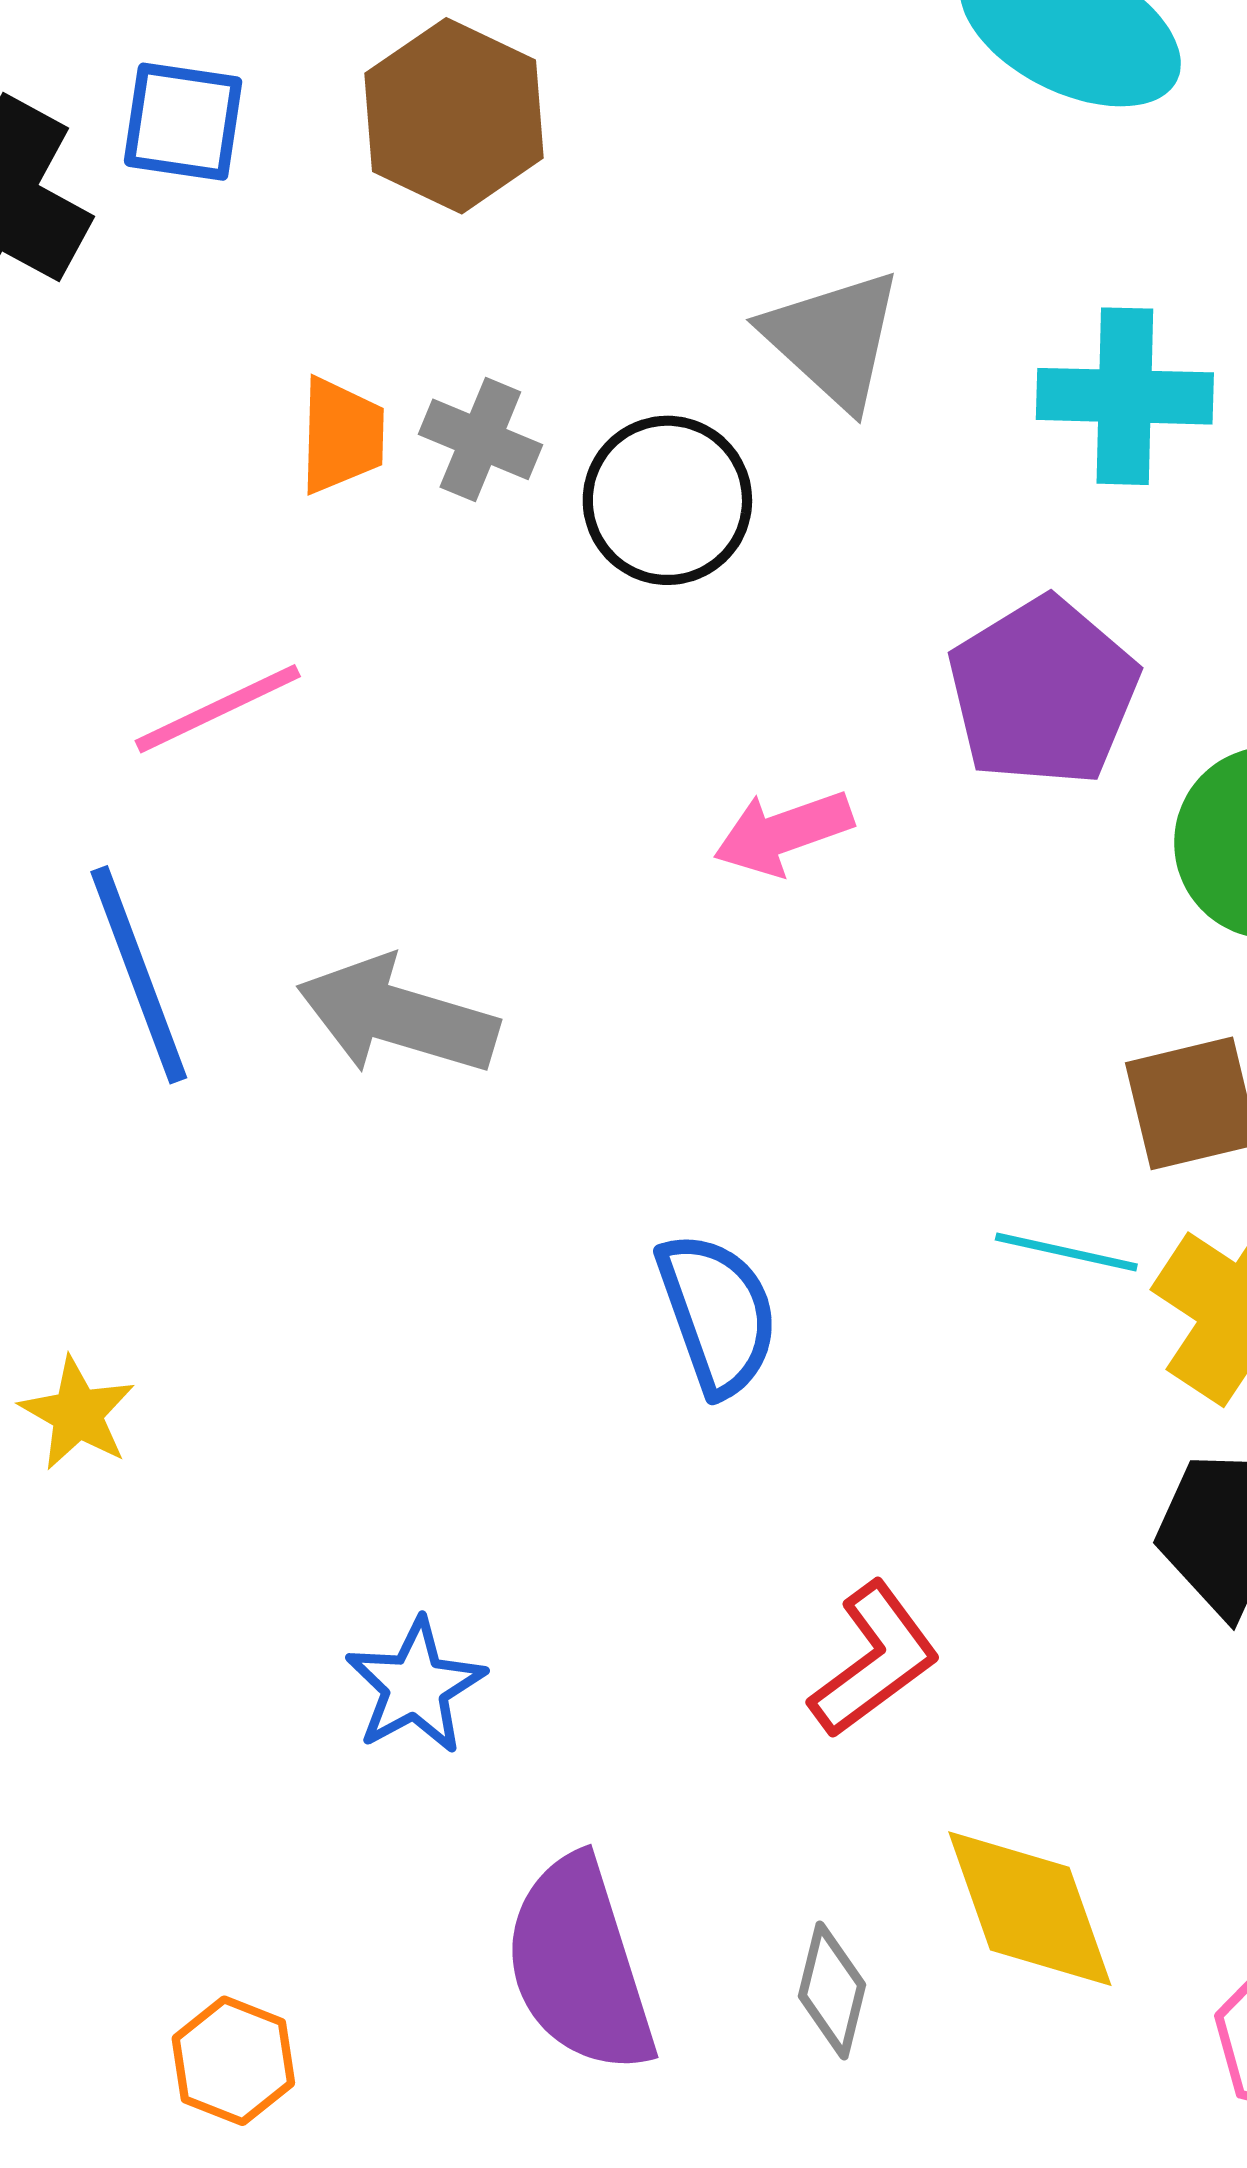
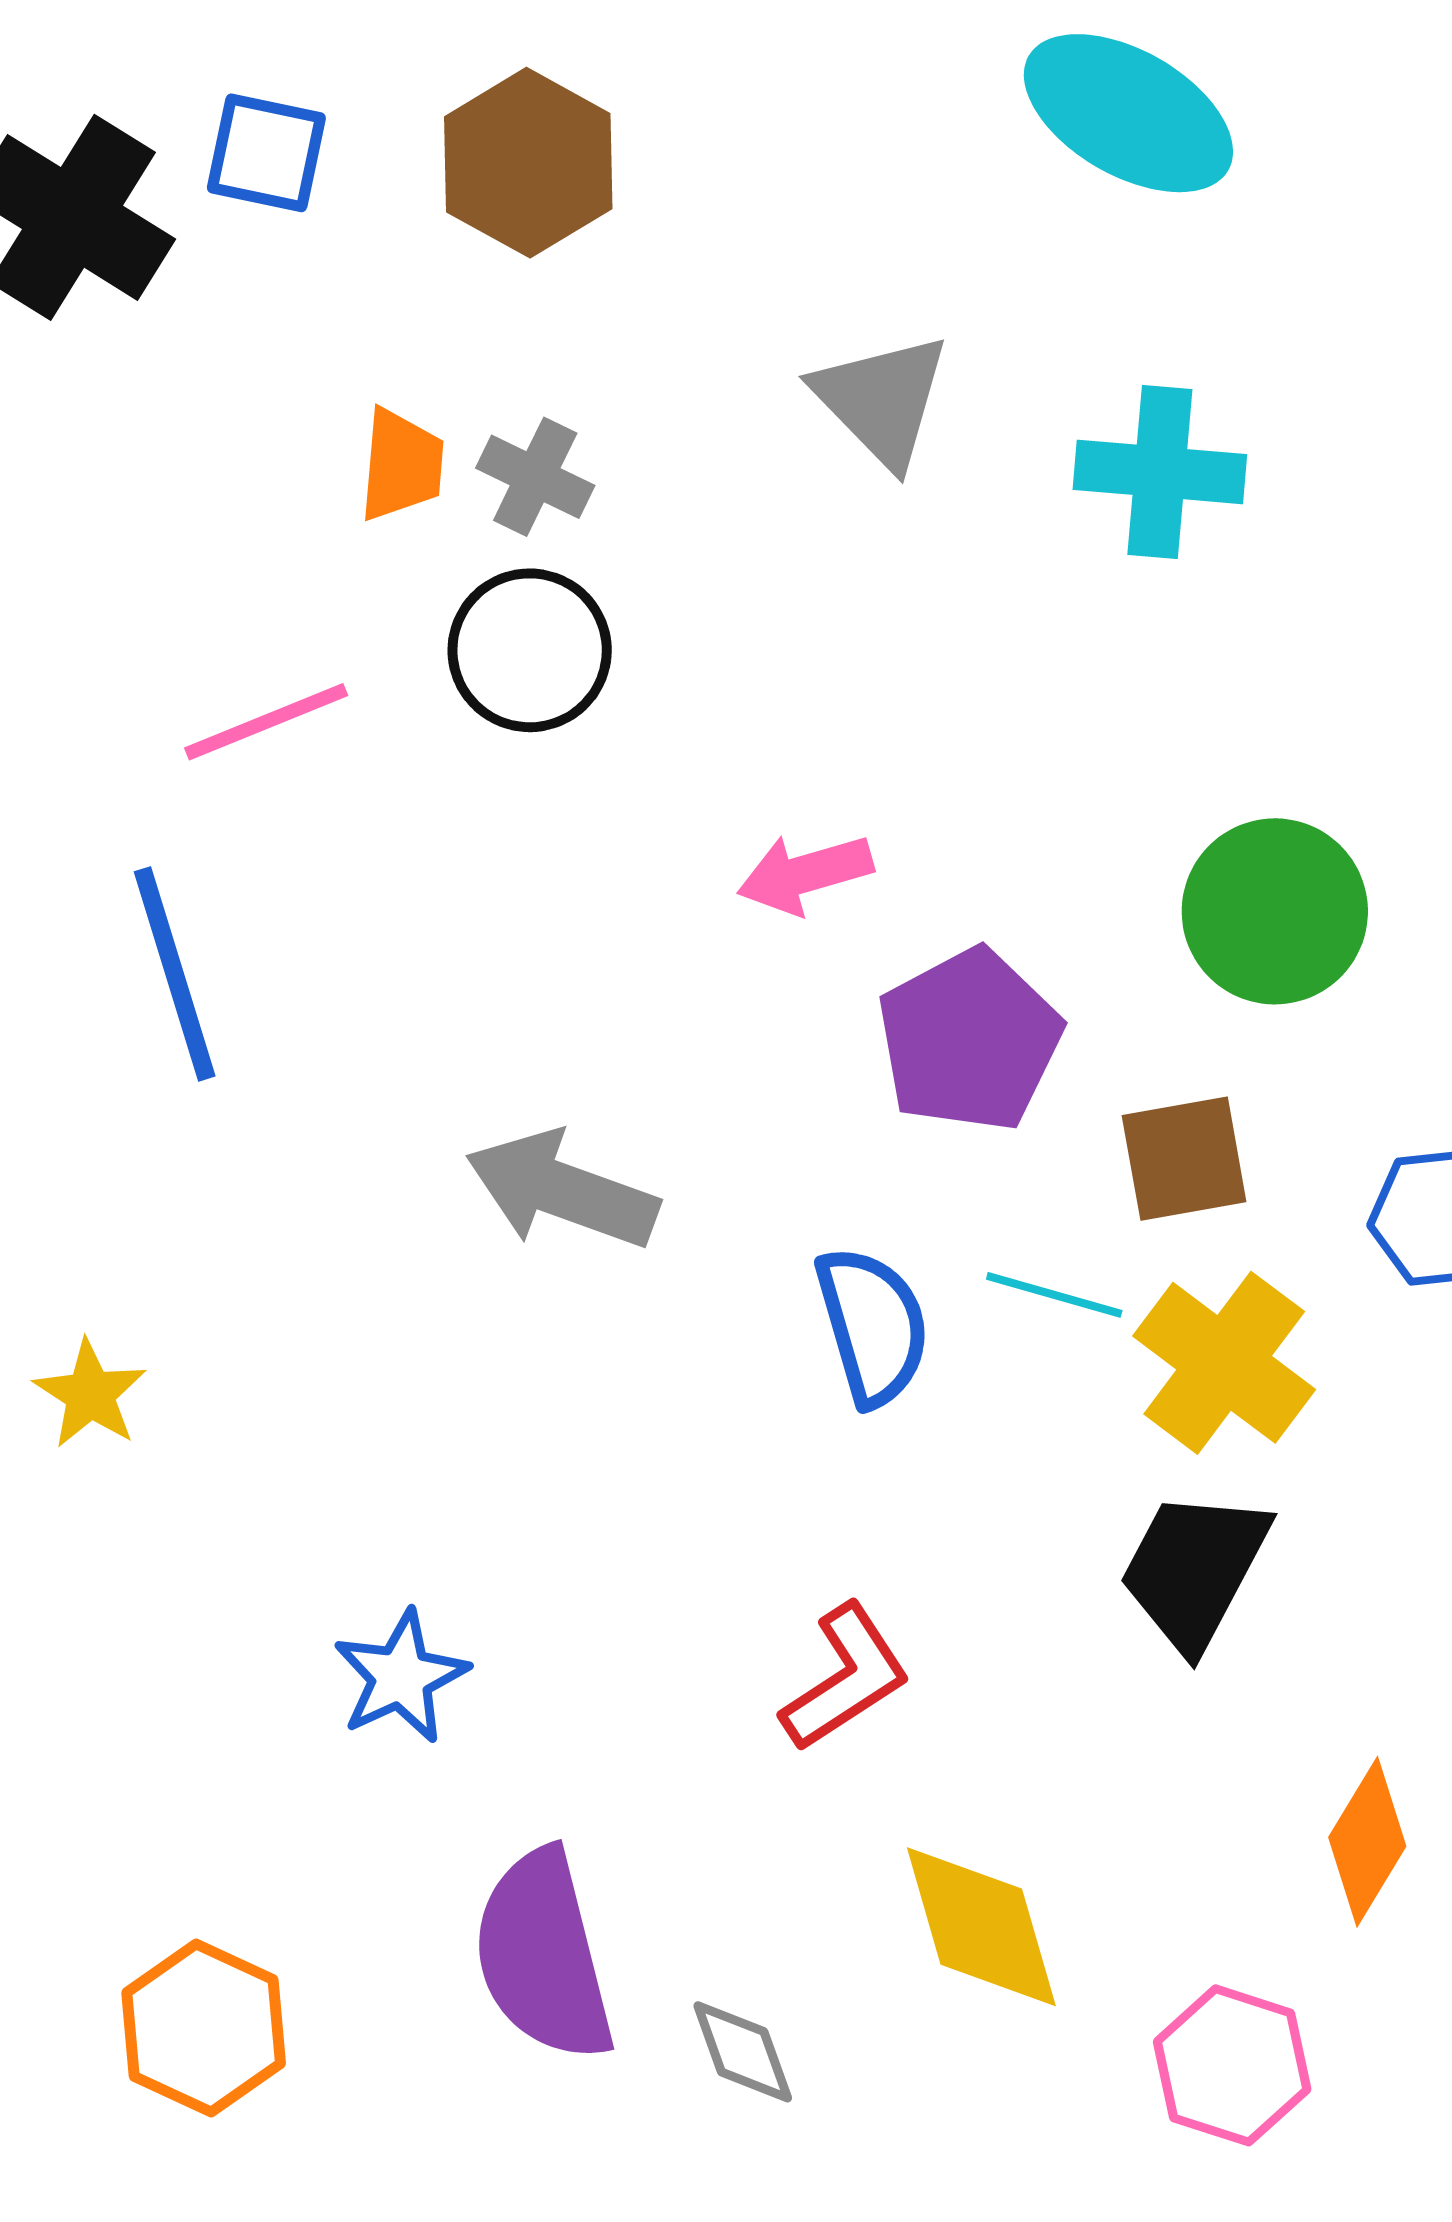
black circle: (667, 500) -> (530, 650), moved
purple pentagon: (1043, 692) -> (969, 1040), moved
gray arrow: (397, 1016) -> (562, 1190), moved
blue semicircle: (717, 1314) -> (873, 1326), moved
gray diamond: (832, 1990) -> (743, 2052), moved, turned -37
orange hexagon: (233, 2061) -> (204, 2028), size x1.4

